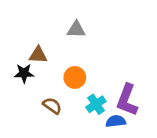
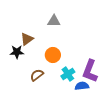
brown triangle: (38, 55) -> (27, 39), turned -40
brown semicircle: (52, 106) -> (37, 75), turned -72

